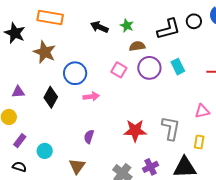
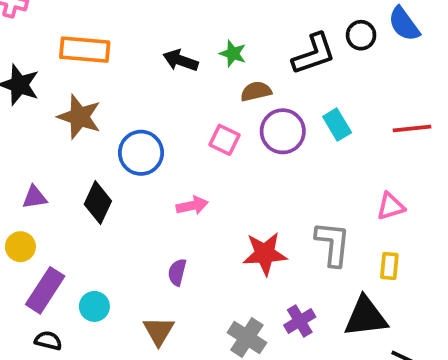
pink arrow: (91, 97) -> (192, 206), moved
purple rectangle: (20, 141) -> (45, 290), size x1.6

